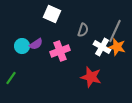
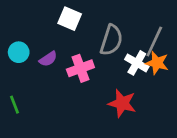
gray semicircle: (83, 30) -> (111, 40), size x1.6
cyan circle: (22, 46) -> (19, 52), moved
green line: (11, 78) -> (15, 105), turned -56

